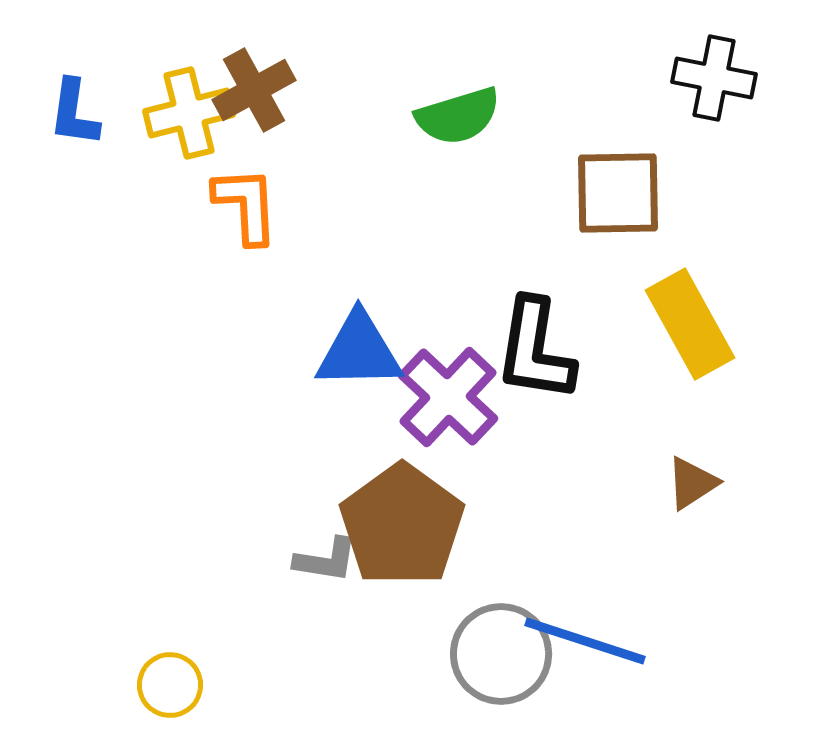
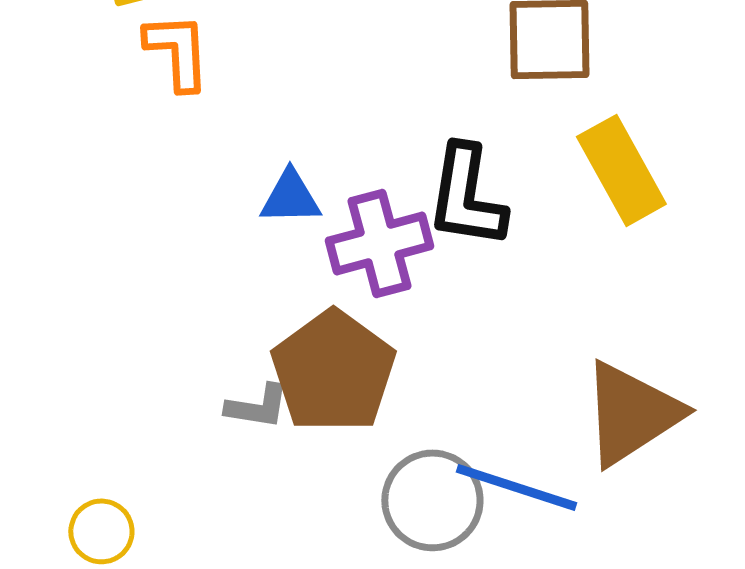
blue triangle: (359, 351) -> (290, 197), size x0.7
purple cross: (448, 397) -> (379, 243), turned 32
brown triangle: (692, 483) -> (631, 413), moved, size x2.0

